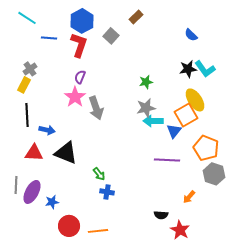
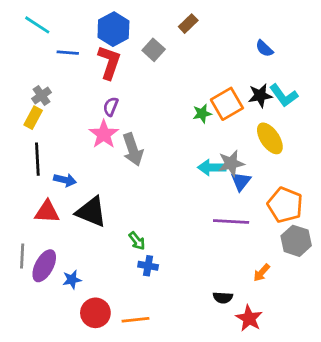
gray star: (146, 108) -> (231, 163), moved
orange square: (186, 115) -> (227, 104), moved

